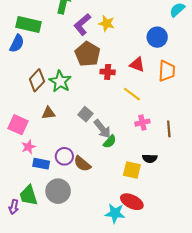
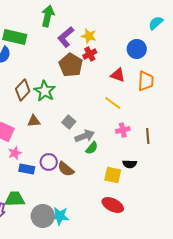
red cross: (108, 72) -> (90, 54), moved, turned -32
gray arrow: (102, 129) -> (85, 136), turned -72
gray circle: (58, 191) -> (43, 216), moved
green trapezoid: (28, 195) -> (15, 199), turned 105
cyan star: (115, 213) -> (60, 216), moved

